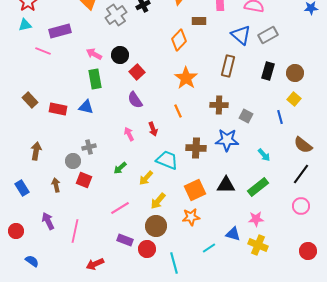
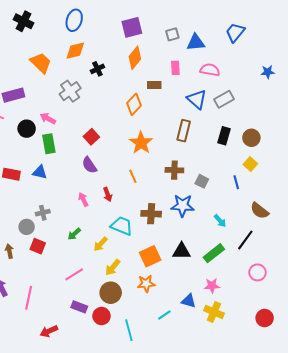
gray cross: (116, 15) -> (70, 91), moved
black circle: (120, 55) -> (27, 129), moved
black line: (301, 174) -> (245, 240), moved

